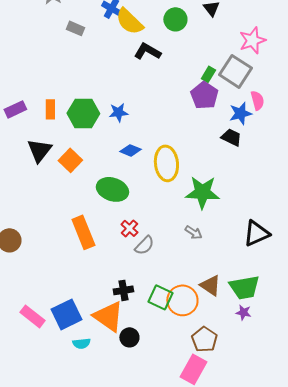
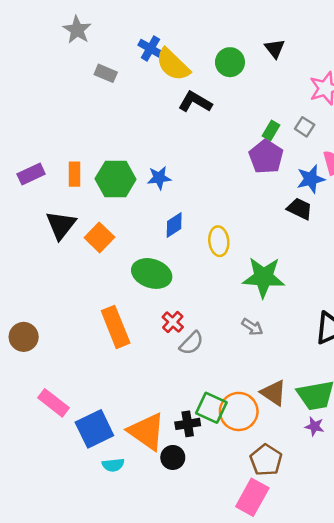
gray square: (235, 71) -> (305, 127), size x0.5
blue diamond: (130, 150) -> (174, 225), turned -55
yellow ellipse: (166, 163) -> (219, 241), size x0.7
black cross: (123, 290) -> (188, 424), moved
pink rectangle: (32, 316) -> (53, 403), moved

